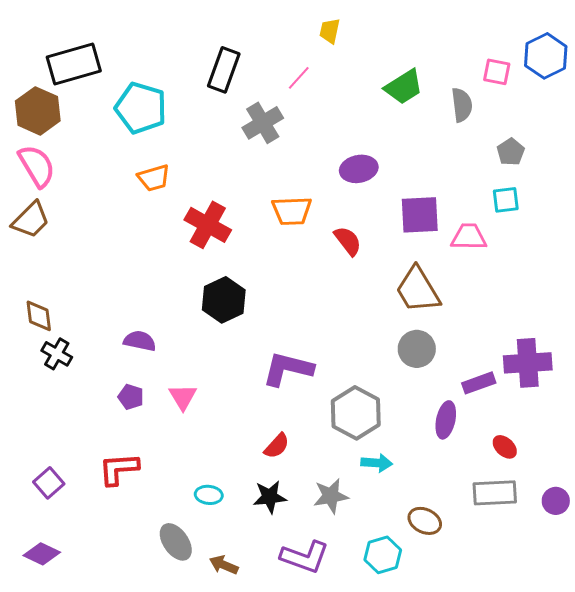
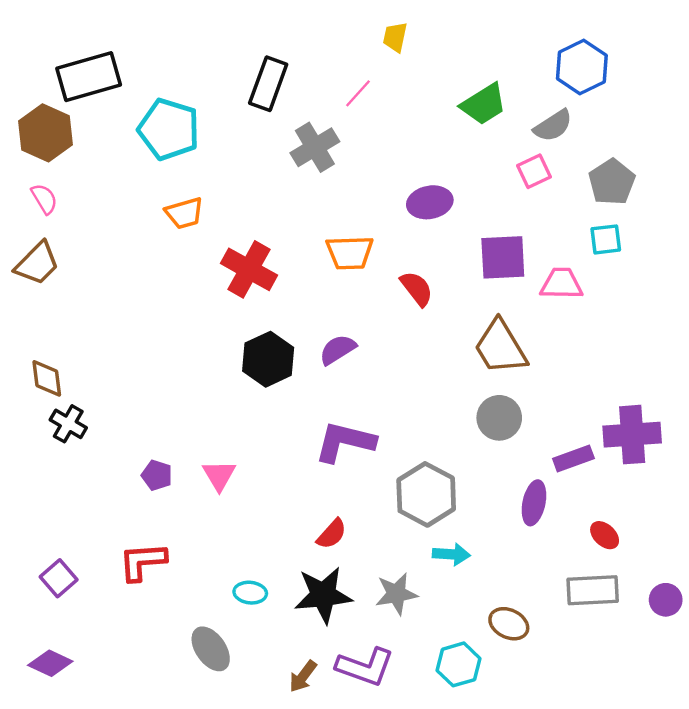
blue hexagon: (546, 56) -> (582, 67), moved
pink square: (497, 72) -> (534, 171), moved, turned -36
gray semicircle: (462, 105) -> (553, 126), turned 64
gray pentagon: (511, 152) -> (612, 182), size x1.4
pink semicircle: (37, 166) -> (44, 199), size x0.6
purple semicircle: (140, 341) -> (338, 350), moved, turned -44
black star: (270, 497) -> (323, 595), size x1.4
brown arrow: (224, 565) -> (303, 676), moved, turned -76

